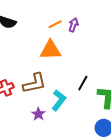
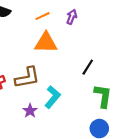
orange line: (55, 24) -> (43, 16), moved
black line: (83, 83) -> (88, 67), moved

